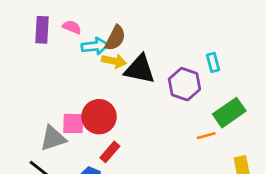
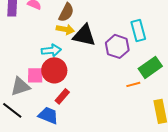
cyan arrow: (95, 46) -> (51, 50), moved
cyan rectangle: (213, 62) -> (138, 30), size x1.5

